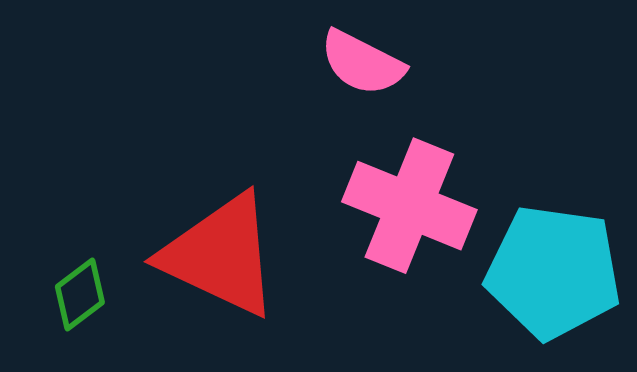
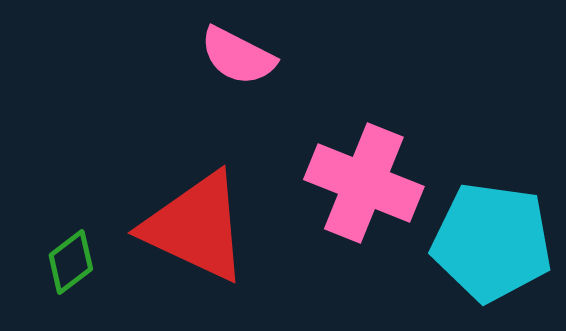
pink semicircle: (362, 63) -> (238, 56), moved

